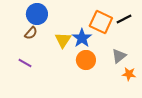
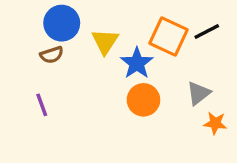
brown semicircle: (31, 33) -> (52, 55), turned 32
yellow triangle: (63, 40) -> (105, 41), moved
purple line: (25, 63) -> (42, 105), turned 40

